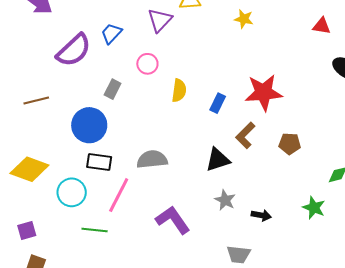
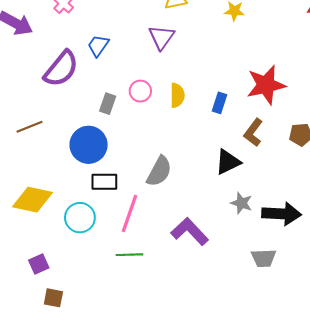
purple triangle: (160, 20) -> (162, 37), moved
pink circle: (147, 64) -> (140, 91), moved
gray semicircle: (152, 159) -> (159, 171), turned 132
black arrow: (261, 215) -> (282, 214), size x1.8
green line: (95, 230) -> (129, 255), moved

